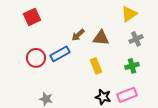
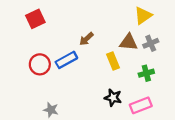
brown triangle: (101, 38) -> (129, 42), moved
yellow rectangle: (96, 66) -> (113, 61), moved
black star: (103, 97) -> (113, 98), moved

